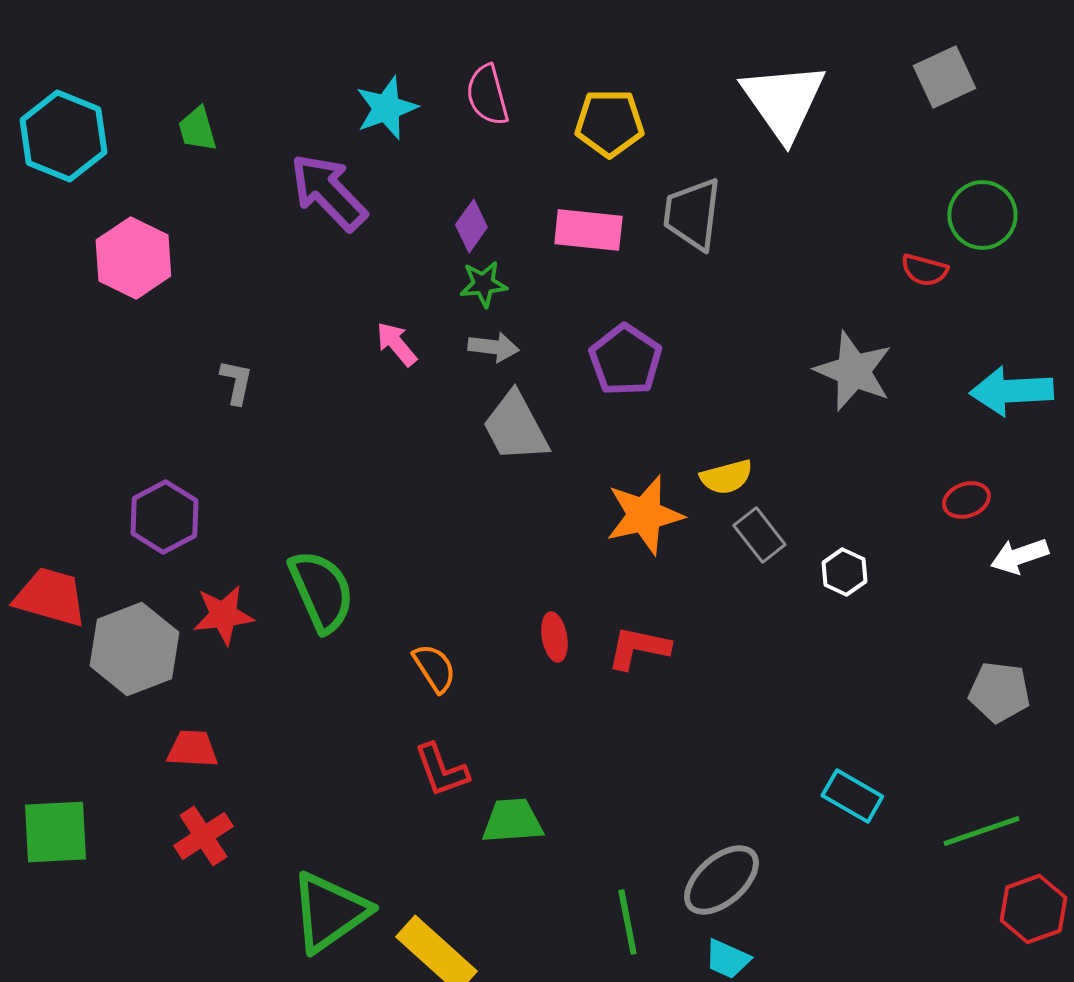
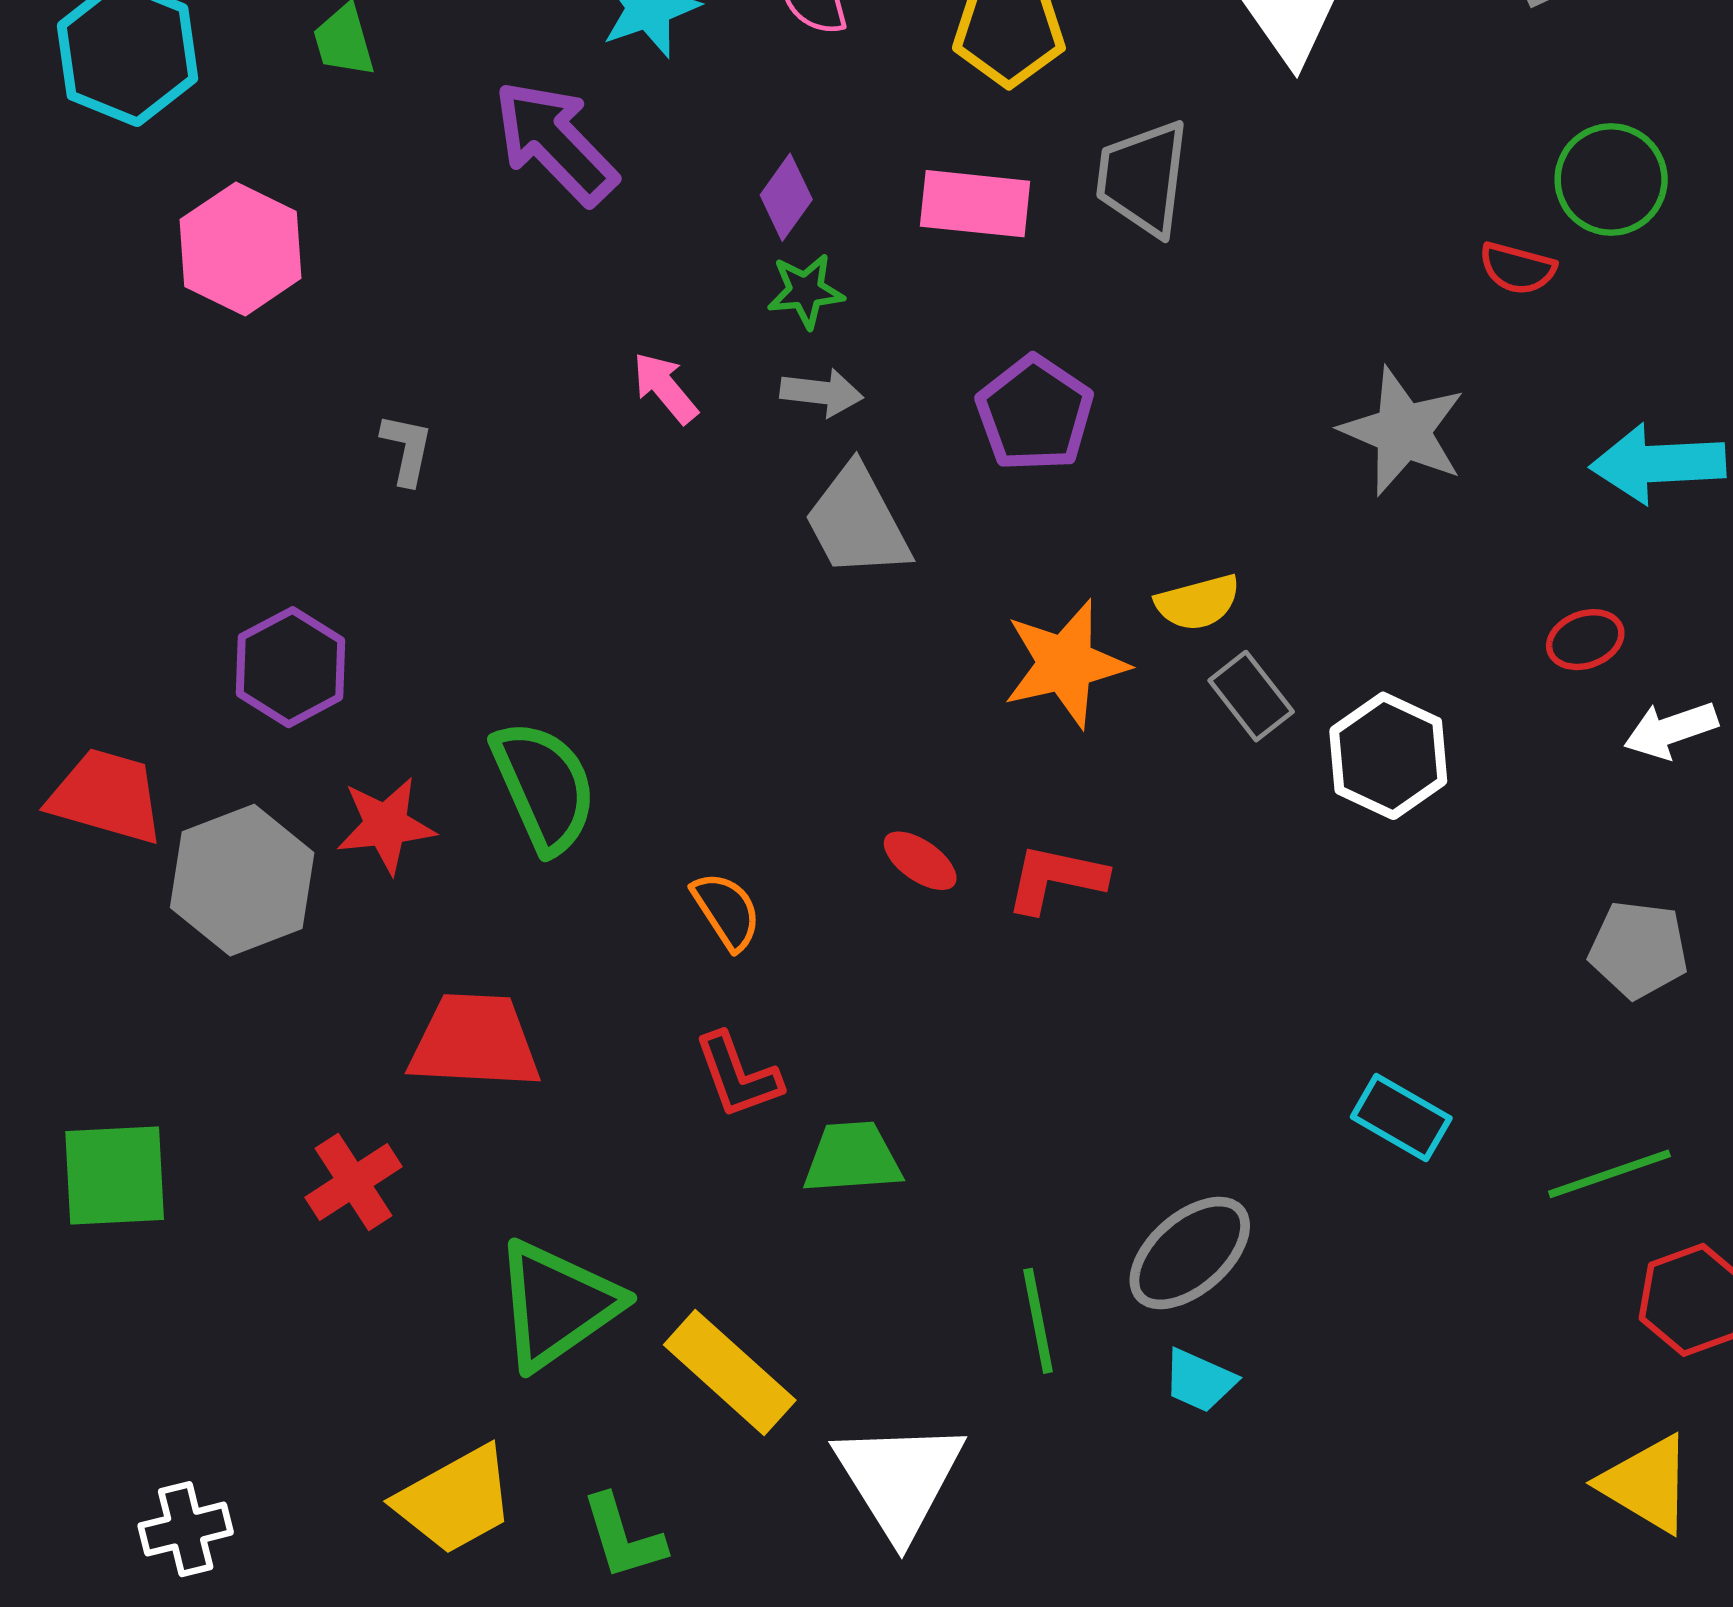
white hexagon: (844, 572) -> (1388, 756), size x1.6
red ellipse: (554, 637) -> (920, 861), turned -45
red trapezoid: (192, 749) -> (475, 1042), moved, size x1.6

